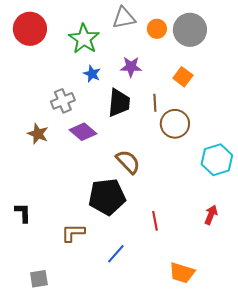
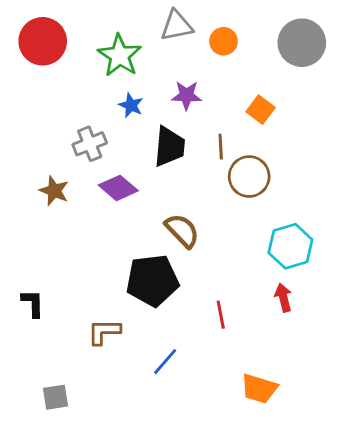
gray circle: (190, 30) -> (302, 43), moved
cyan hexagon: (217, 160) -> (290, 246), moved
red arrow: (211, 215) -> (283, 298), moved, turned -36

